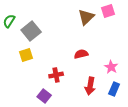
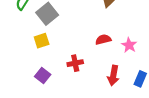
pink star: (111, 67) -> (129, 45), moved
purple square: (44, 96) -> (43, 75), moved

